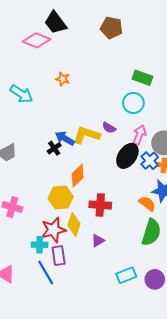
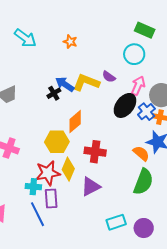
orange star: (63, 79) -> (70, 42), moved
purple triangle: (98, 241) -> (91, 186), size x1.5

